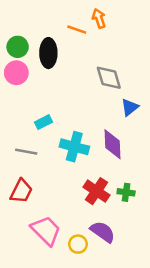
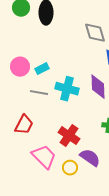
pink circle: (16, 73) -> (20, 67), moved
gray line: (26, 152) -> (39, 93), moved
red cross: (96, 191) -> (69, 136), moved

